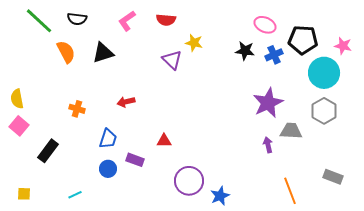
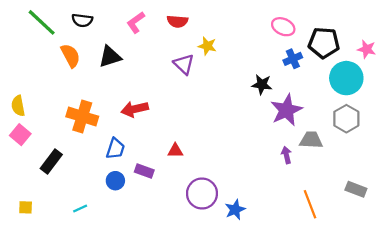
black star: (245, 51) -> (262, 84), moved
red arrow: (126, 102) -> (135, 109), size x1.4
orange cross: (77, 109) -> (82, 117), size x1.8

